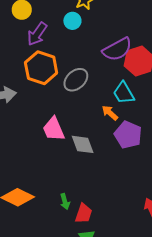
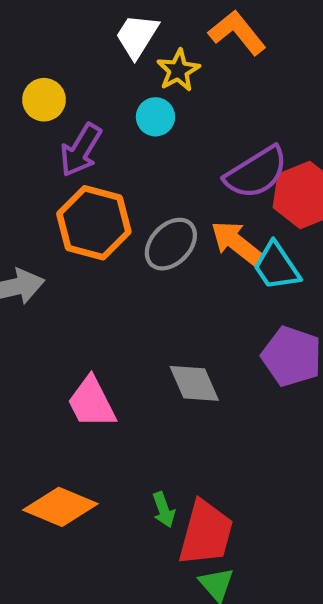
orange arrow: (110, 113) -> (236, 243), moved, size x1.4
pink trapezoid: (54, 129) -> (92, 402), moved
red trapezoid: (84, 214) -> (206, 533), size x1.5

